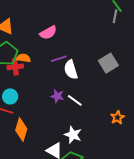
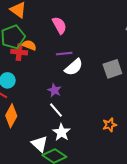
pink semicircle: (48, 33) -> (59, 25), turned -102
white semicircle: (71, 70) -> (74, 67), turned -126
white line: (75, 100) -> (56, 110), moved

